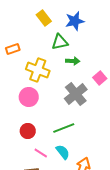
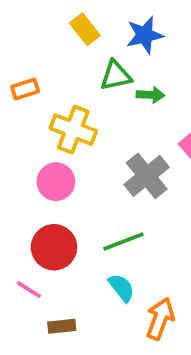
green arrow: (73, 61) -> (150, 95), moved
red circle: (28, 131) -> (54, 247), size x1.5
pink line: (41, 153) -> (29, 290), moved

